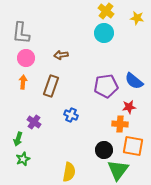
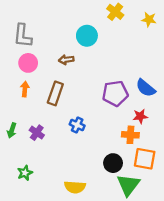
cyan circle: (104, 33) -> (87, 36), moved
green arrow: (18, 139) -> (12, 130), moved
yellow semicircle: (69, 172) -> (75, 187), turned 84

